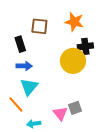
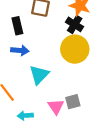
black cross: (85, 46) -> (75, 24), moved, turned 35
cyan triangle: (29, 87) -> (39, 75), moved

